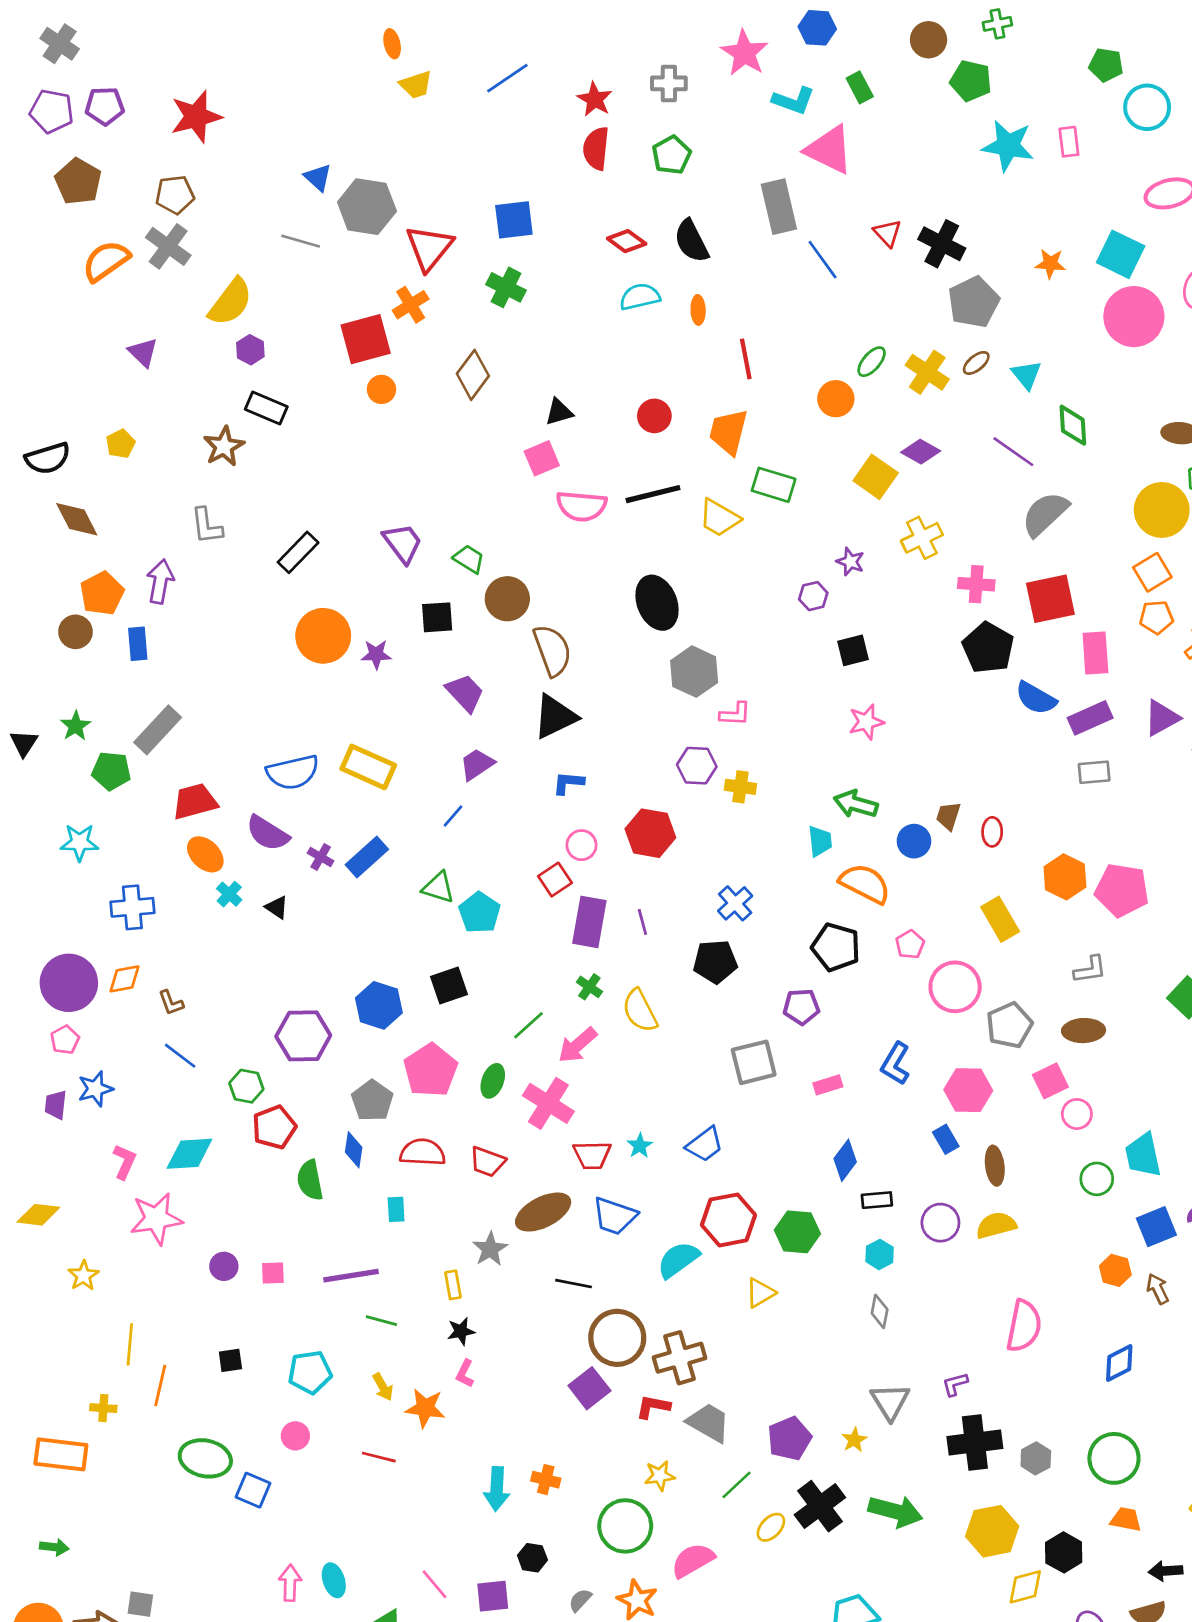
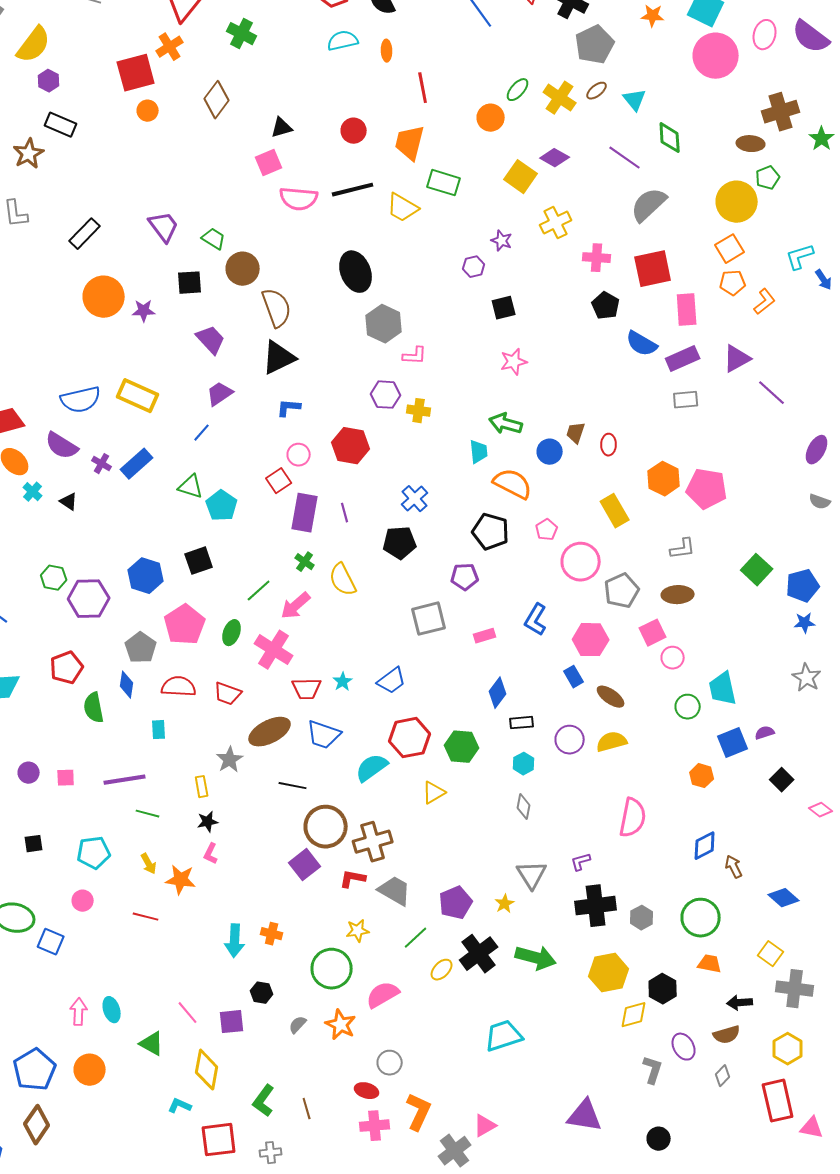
black pentagon: (988, 648) -> (606, 306), size x0.7
green hexagon: (246, 1086) -> (54, 578), moved
brown ellipse: (995, 1166) -> (611, 697), turned -48
brown arrow: (1158, 1289) -> (734, 867), moved

